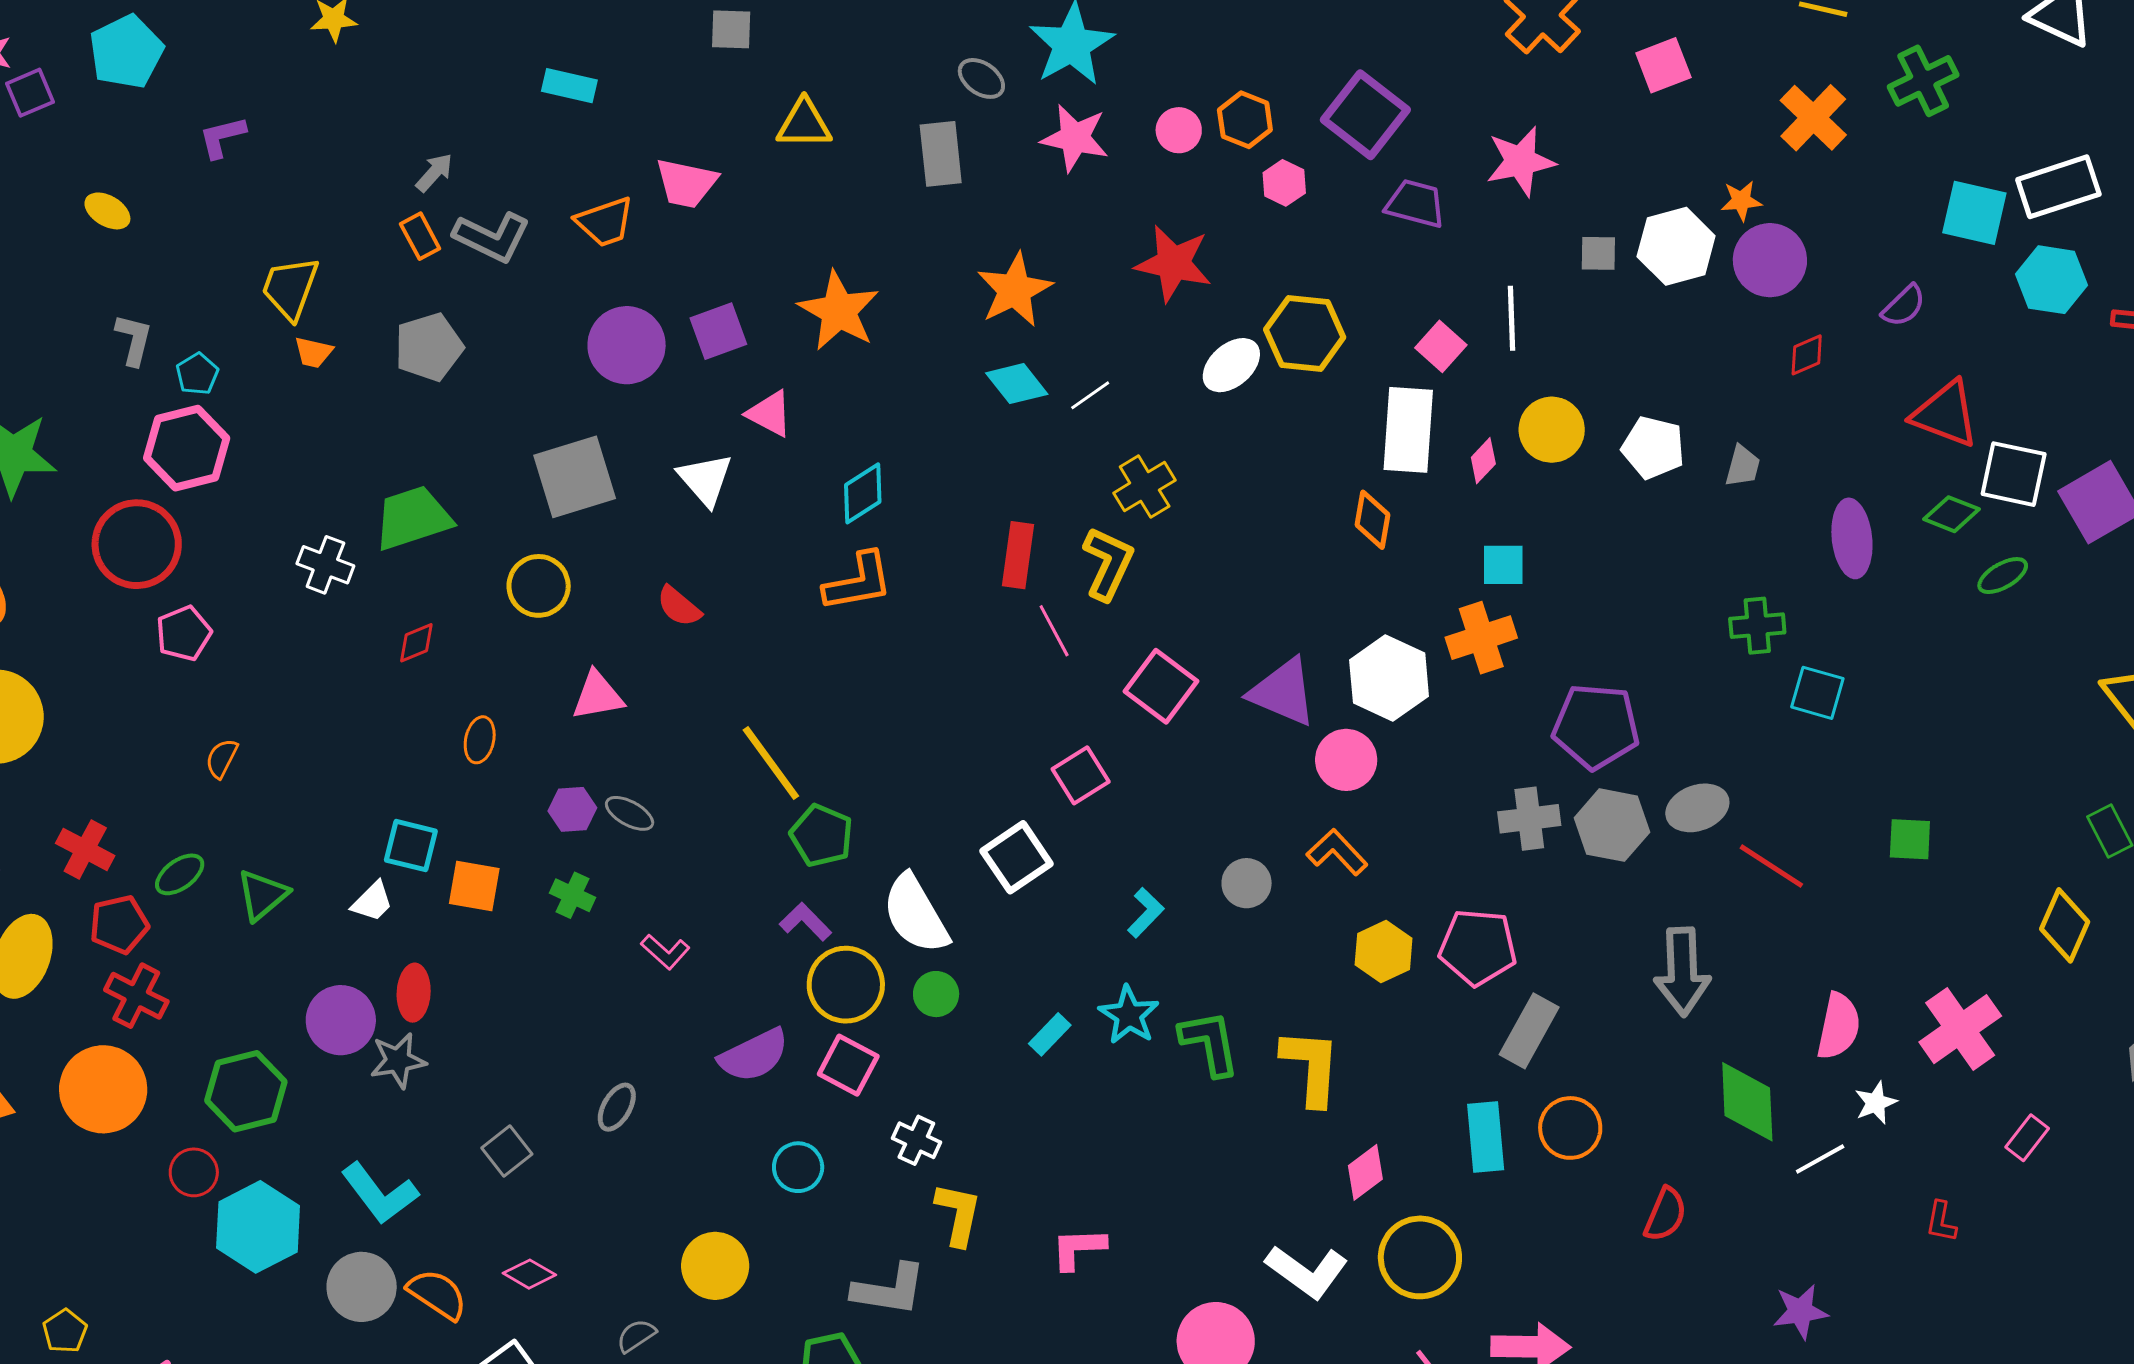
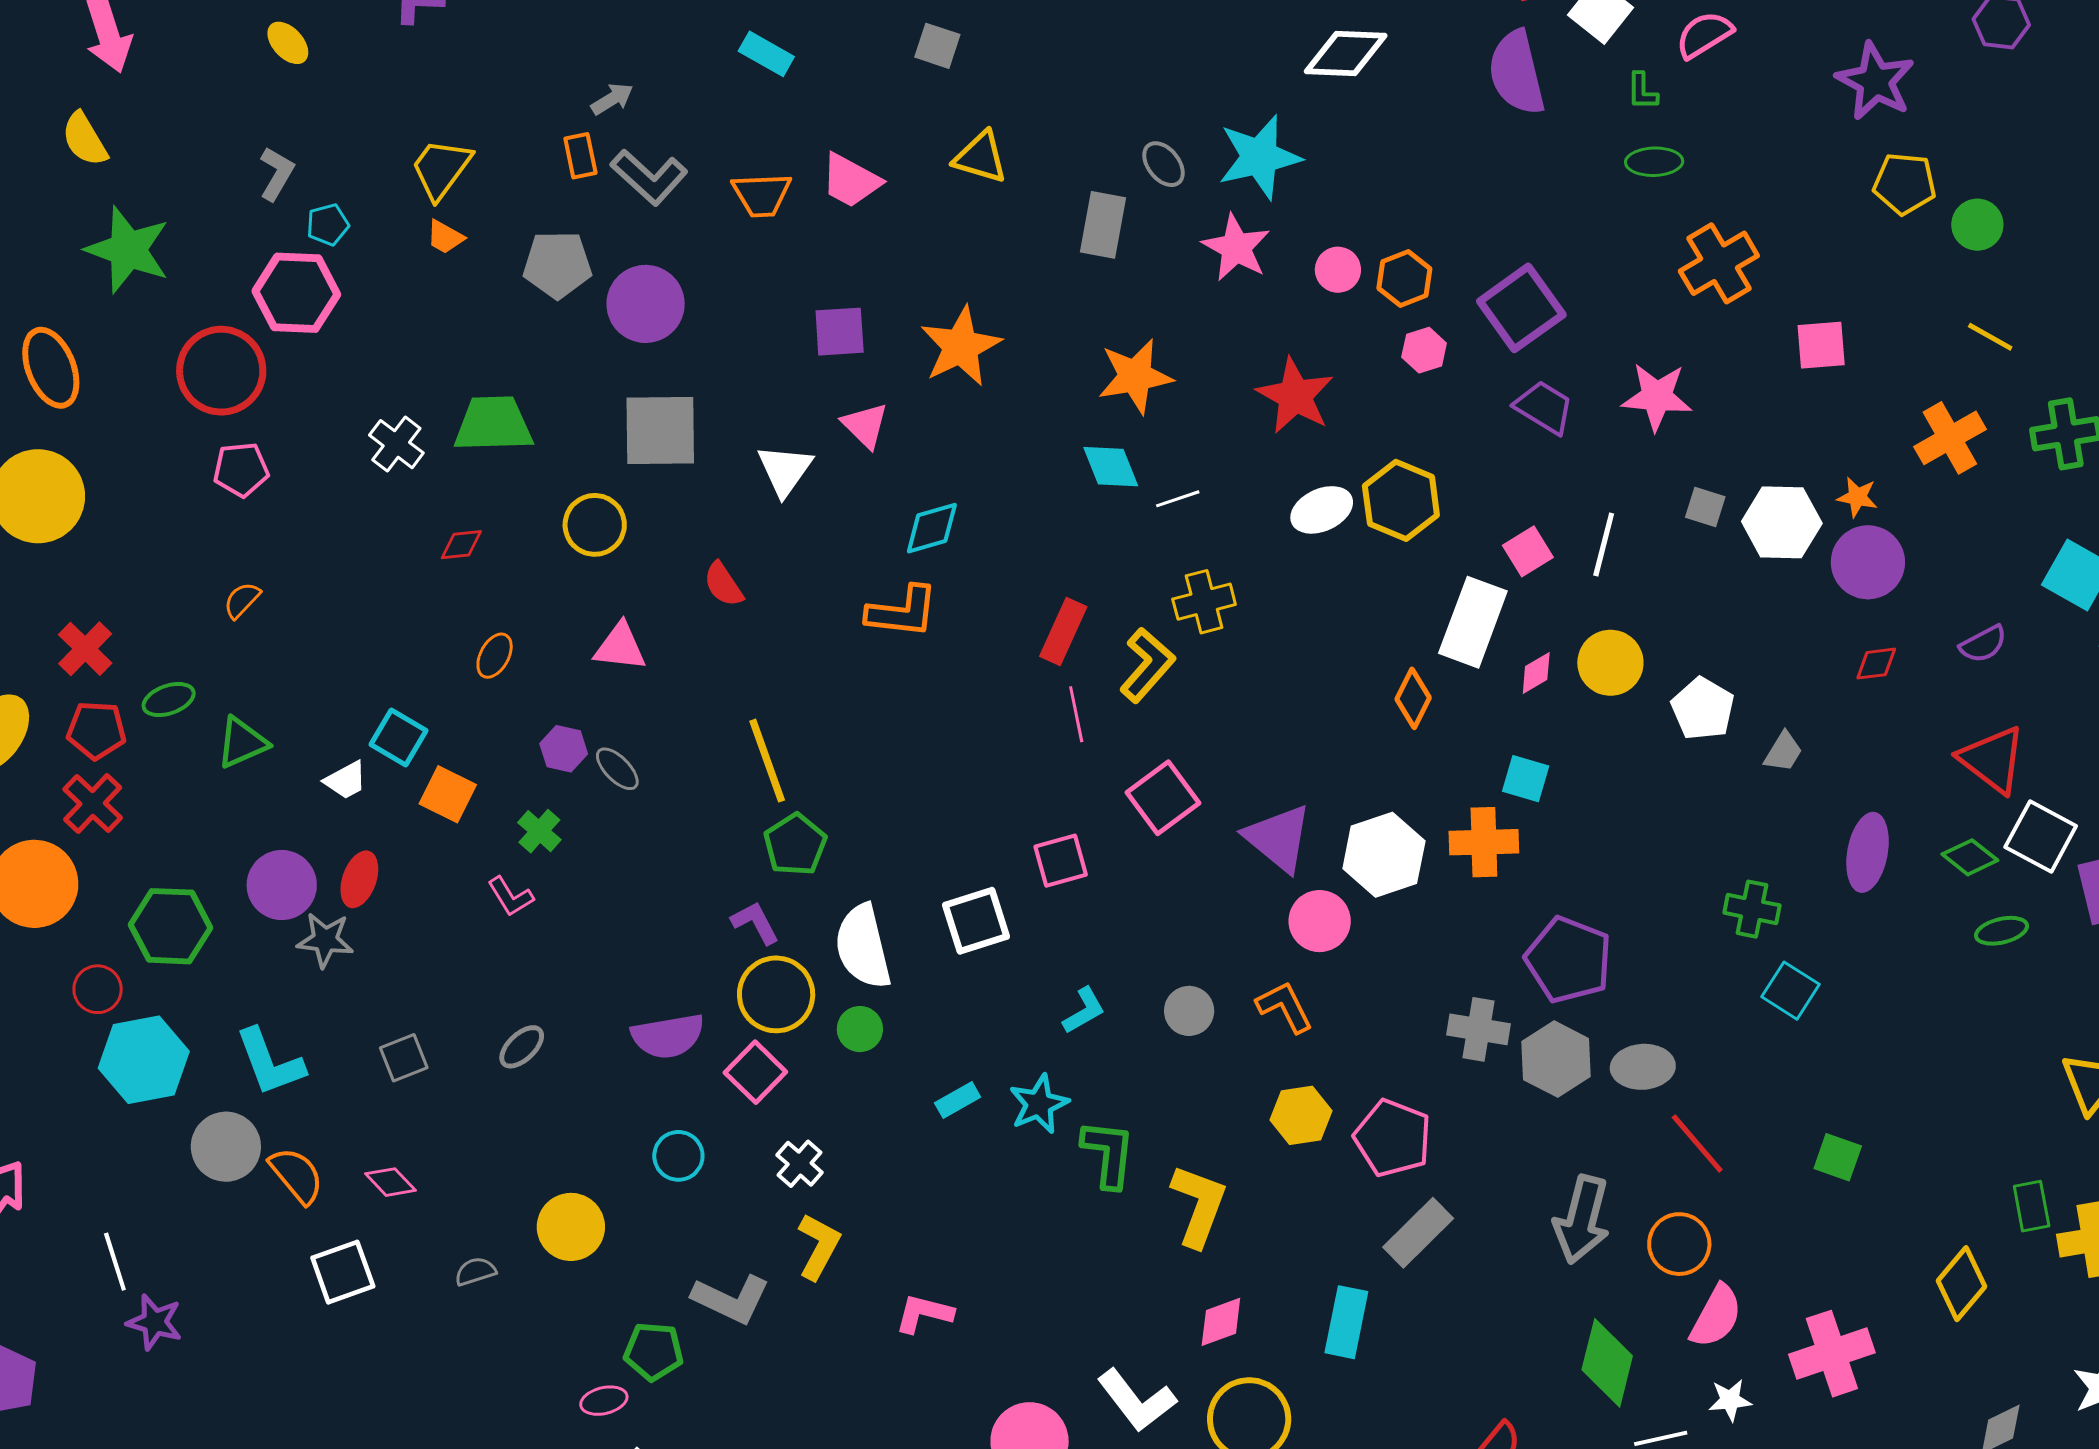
purple circle: (627, 345) -> (646, 304), moved
pink L-shape: (665, 952) -> (511, 897), moved
orange circle: (1570, 1128) -> (1679, 1244), moved

